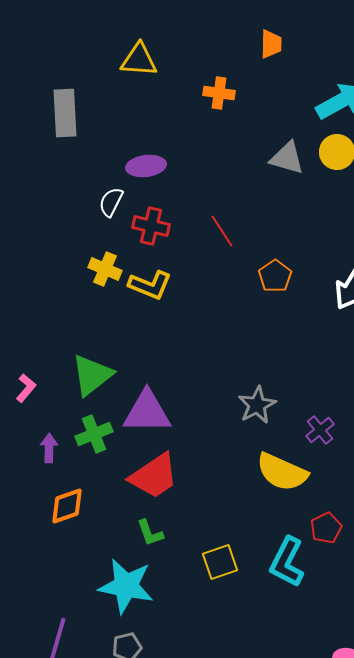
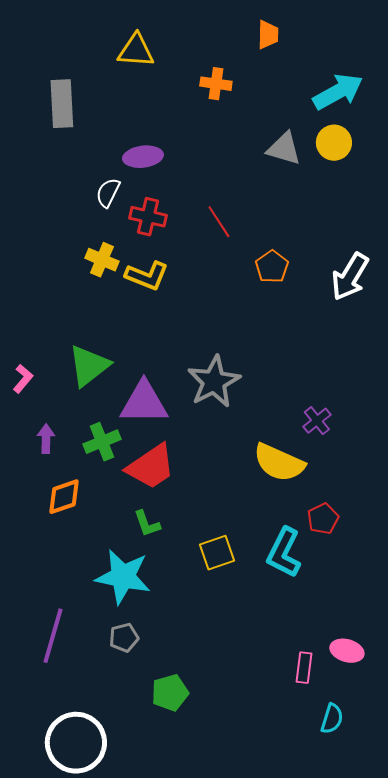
gray star: (257, 405) -> (214, 382), moved, size x1.4
green cross: (94, 434) -> (102, 442), moved

